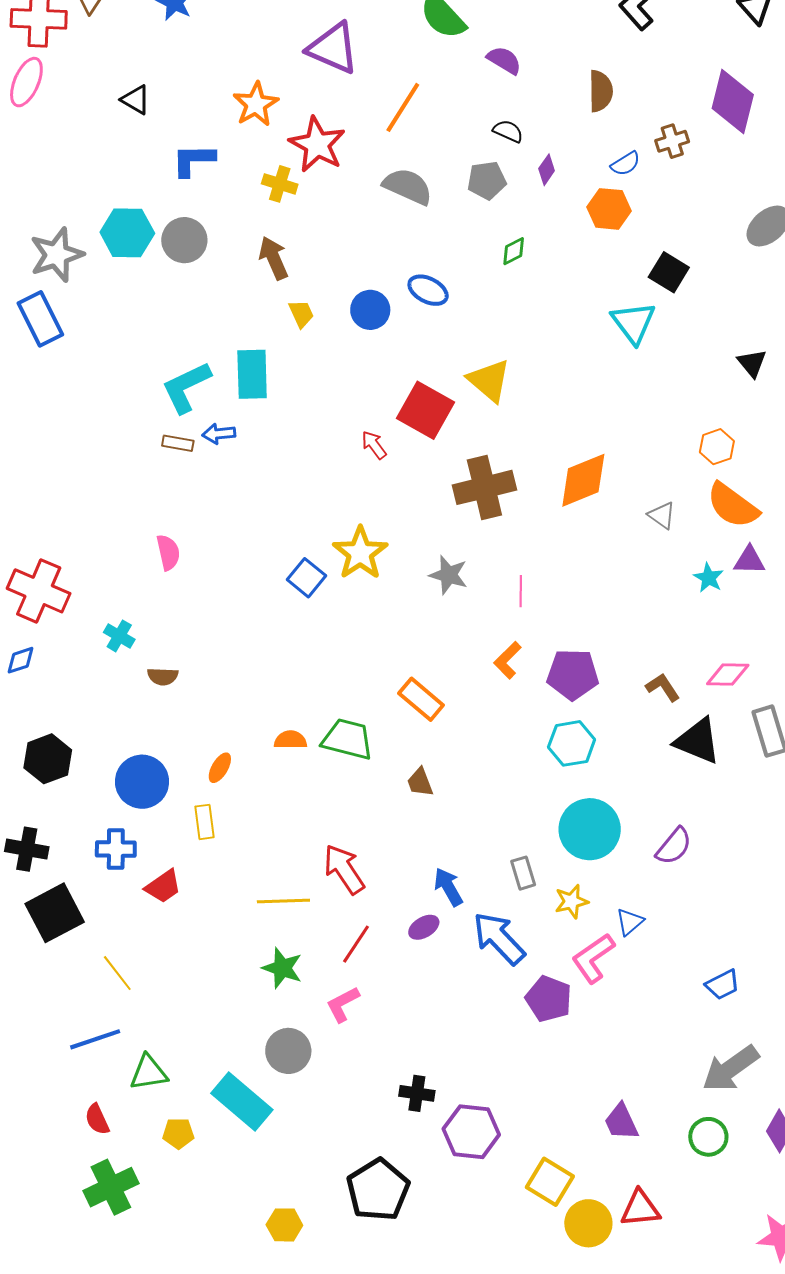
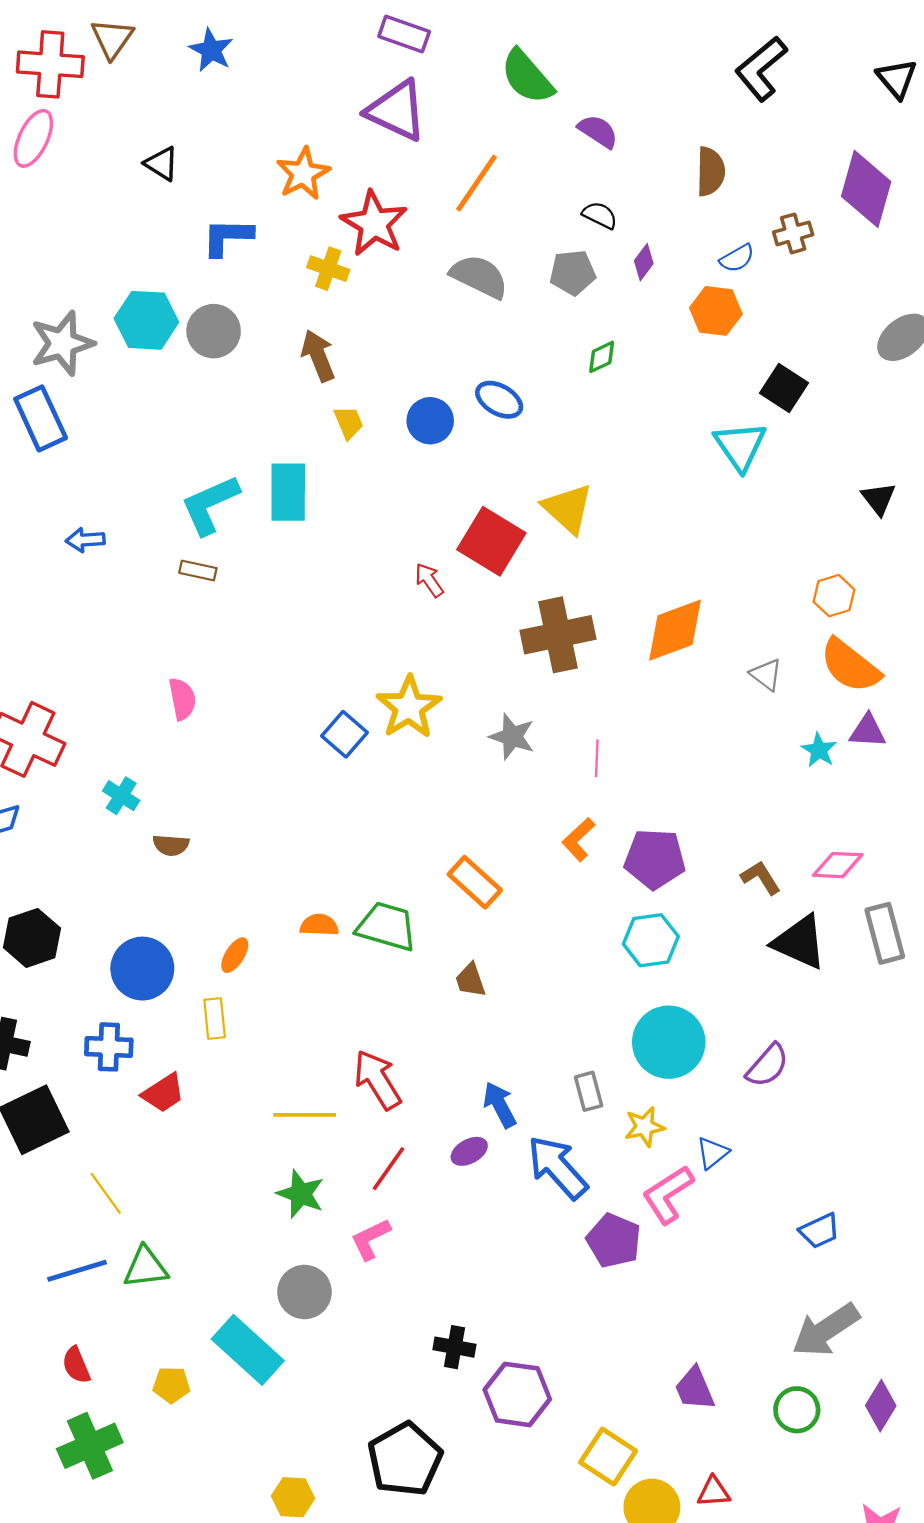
blue arrow: (219, 434) -> (85, 540), moved
green triangle: (149, 1073) -> (146, 1267), moved
red triangle: (640, 1209) -> (714, 1492), size x0.7

